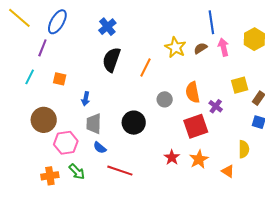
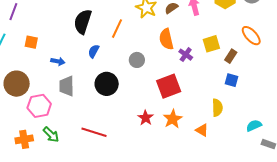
orange semicircle: (193, 92) -> (166, 39), moved
blue arrow: (86, 99) -> (58, 61), turned -88
purple cross: (216, 106) -> (186, 55), moved
blue semicircle: (100, 148) -> (94, 51), moved, turned 80

